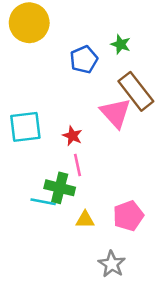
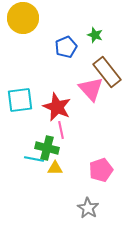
red star: (72, 136) -> (57, 107), size x1.8
yellow triangle: (85, 220) -> (55, 168), moved

